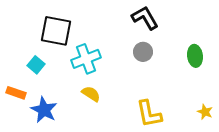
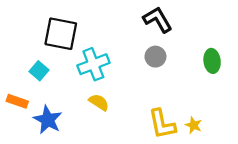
yellow star: (205, 112) -> (194, 125), moved

